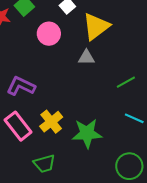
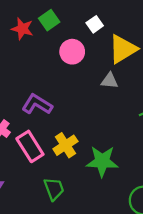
green trapezoid: (44, 164) -> (54, 189), turned -100

